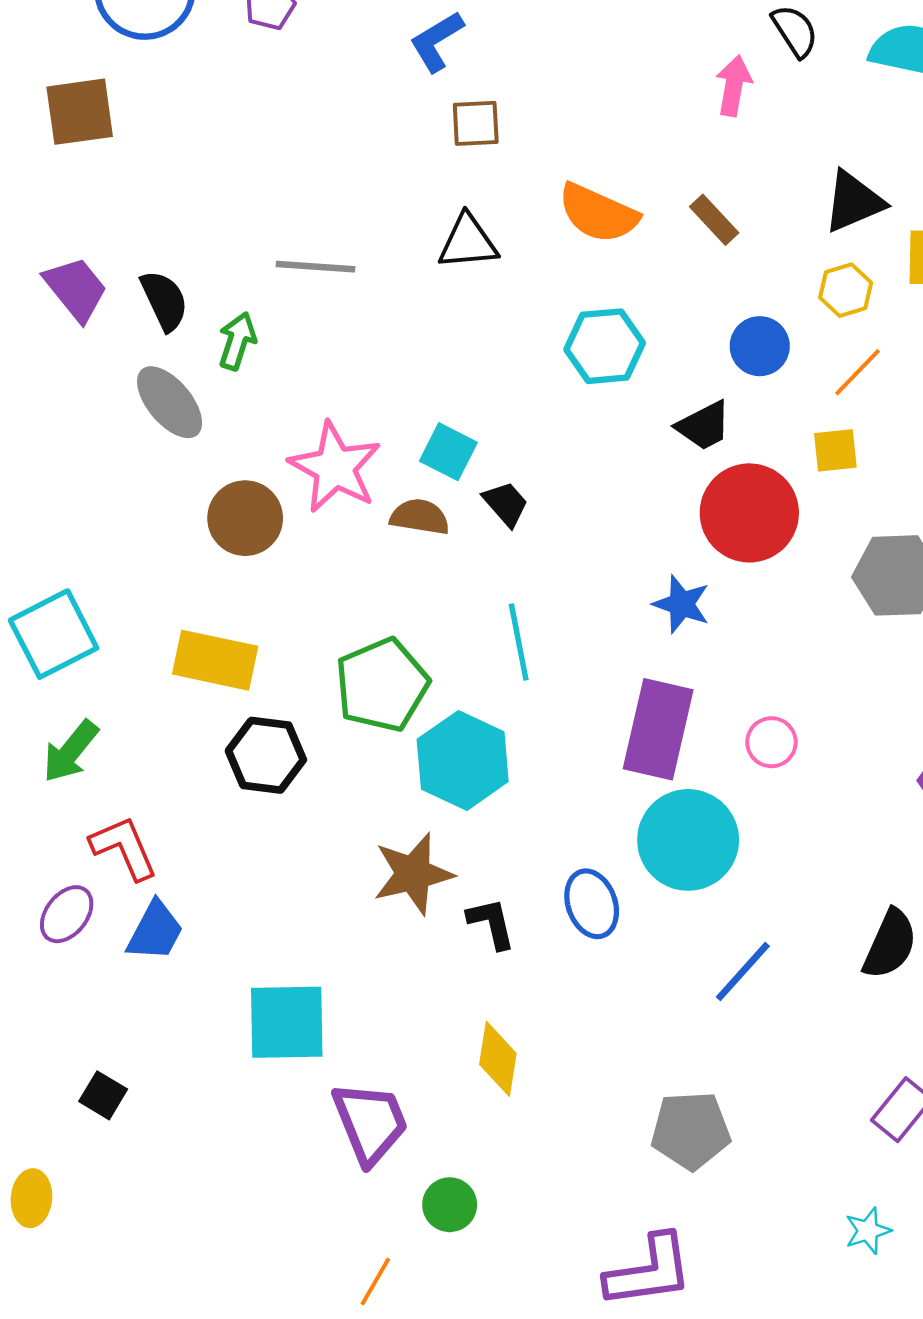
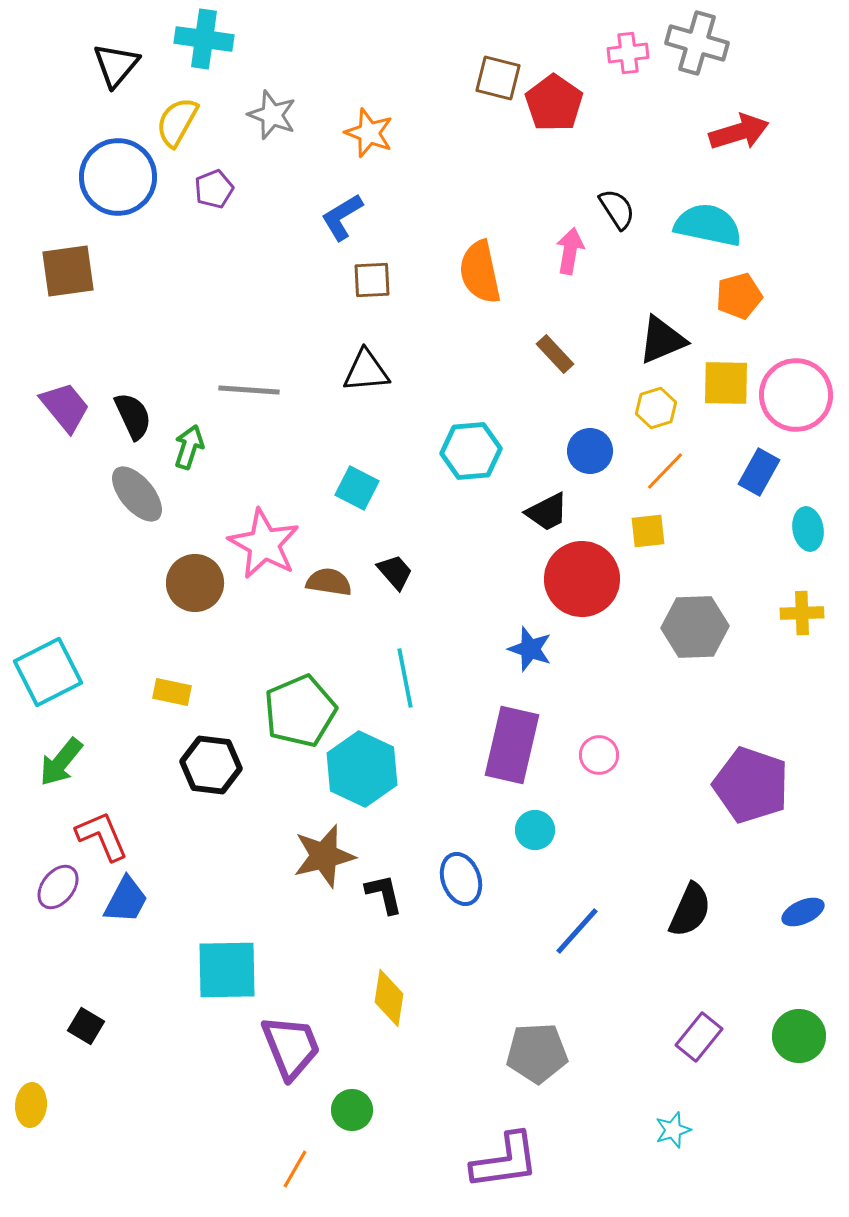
orange semicircle: (598, 213) -> (480, 272), moved, turned 54
cyan square: (448, 452) -> (357, 488), moved
yellow rectangle: (215, 660) -> (172, 692), size x0.6
cyan circle: (688, 840) -> (535, 830), size x0.5

